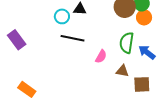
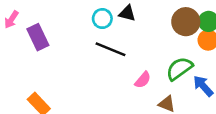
green semicircle: (127, 43) -> (179, 69), turned 35

